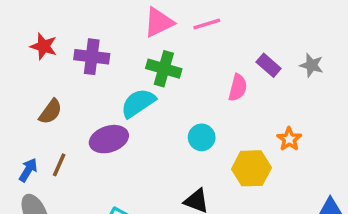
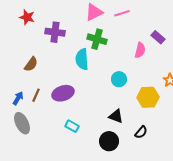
red star: (44, 46) -> (27, 17), moved
cyan semicircle: (138, 103) -> (82, 59), turned -60
purple ellipse: (109, 139) -> (63, 93), moved

